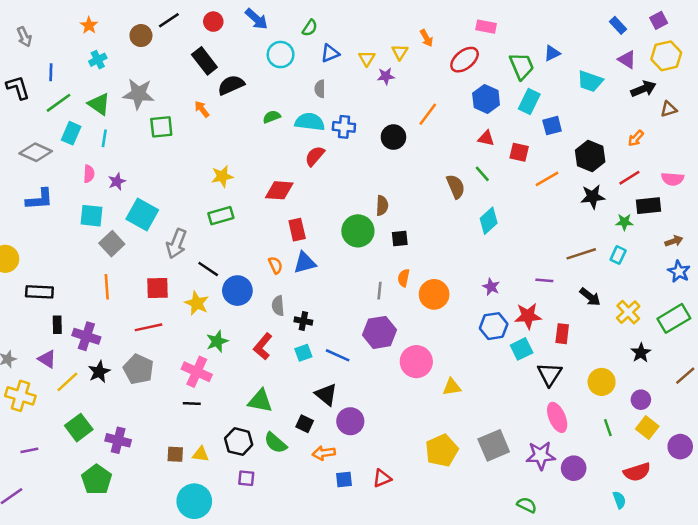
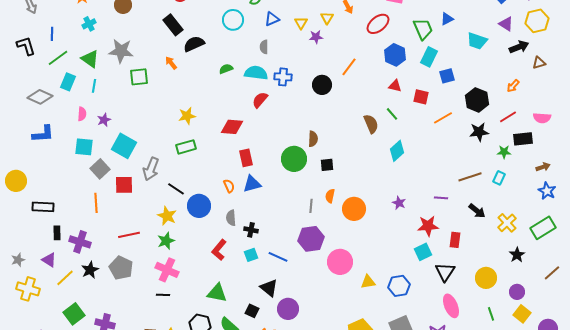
red square: (157, 288) -> (124, 185), moved
blue hexagon: (494, 326) -> (399, 286), moved
green star: (217, 341) -> (166, 241), moved

